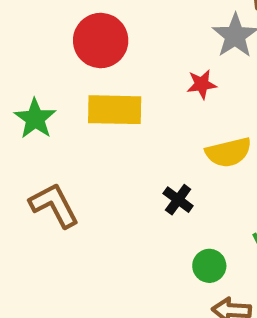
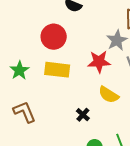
red star: (202, 84) -> (99, 62), size x1.6
yellow semicircle: (228, 152) -> (109, 95), turned 40

